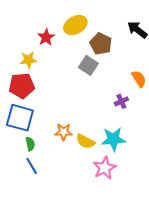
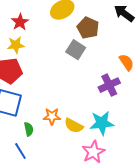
red star: (46, 37) -> (20, 22), moved
purple cross: (121, 101) -> (109, 85), size x1.5
green semicircle: (30, 144) -> (29, 129), moved

